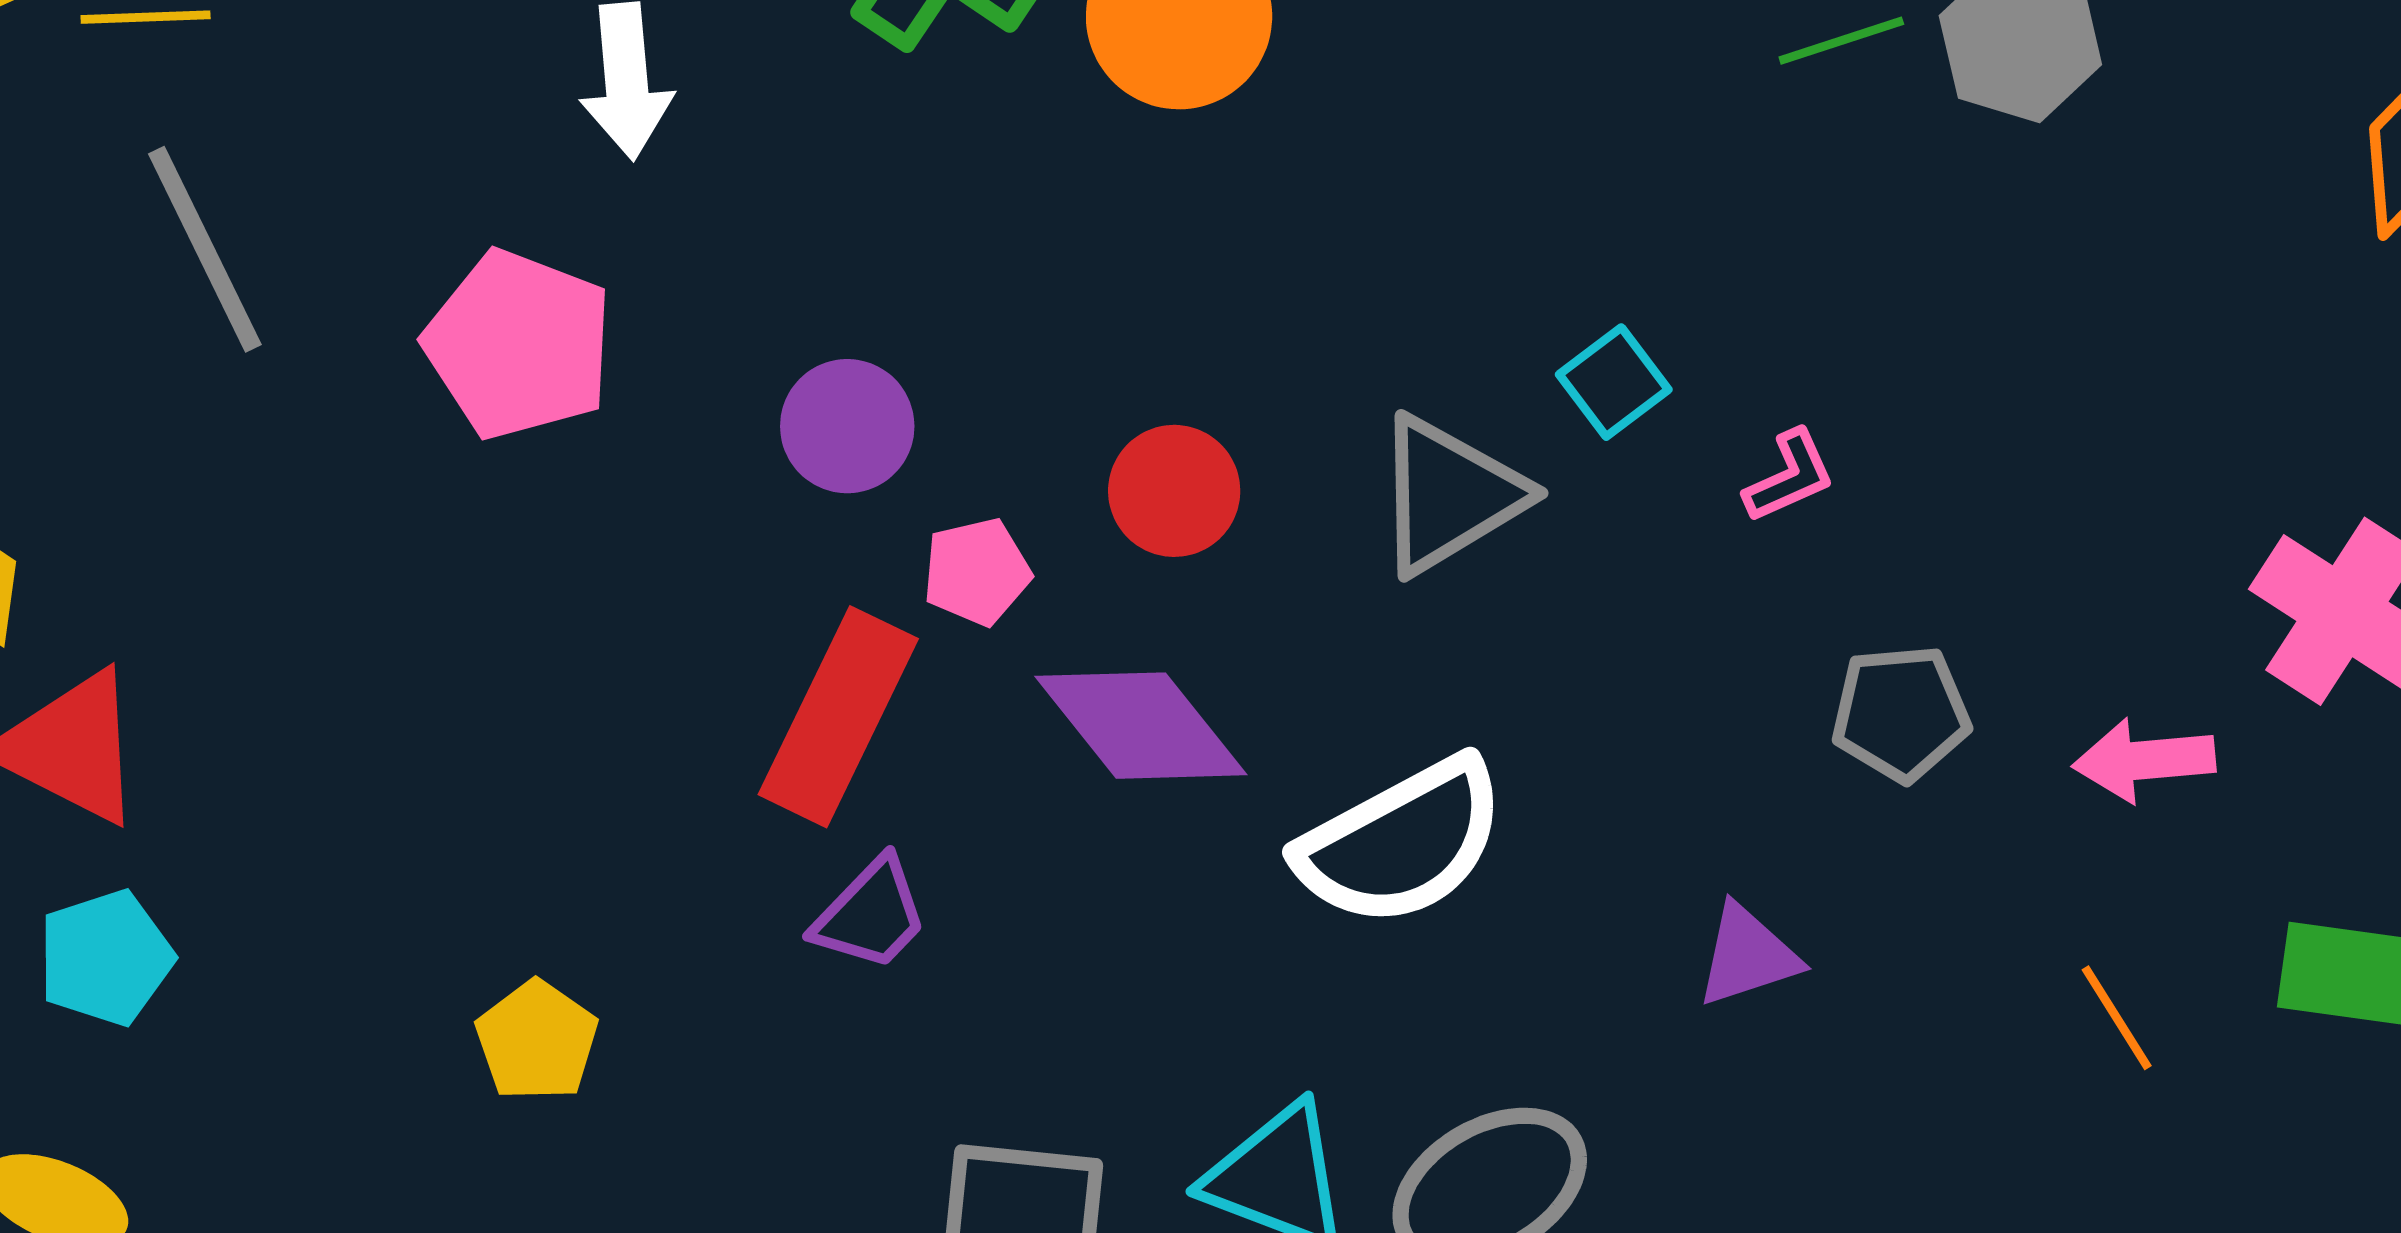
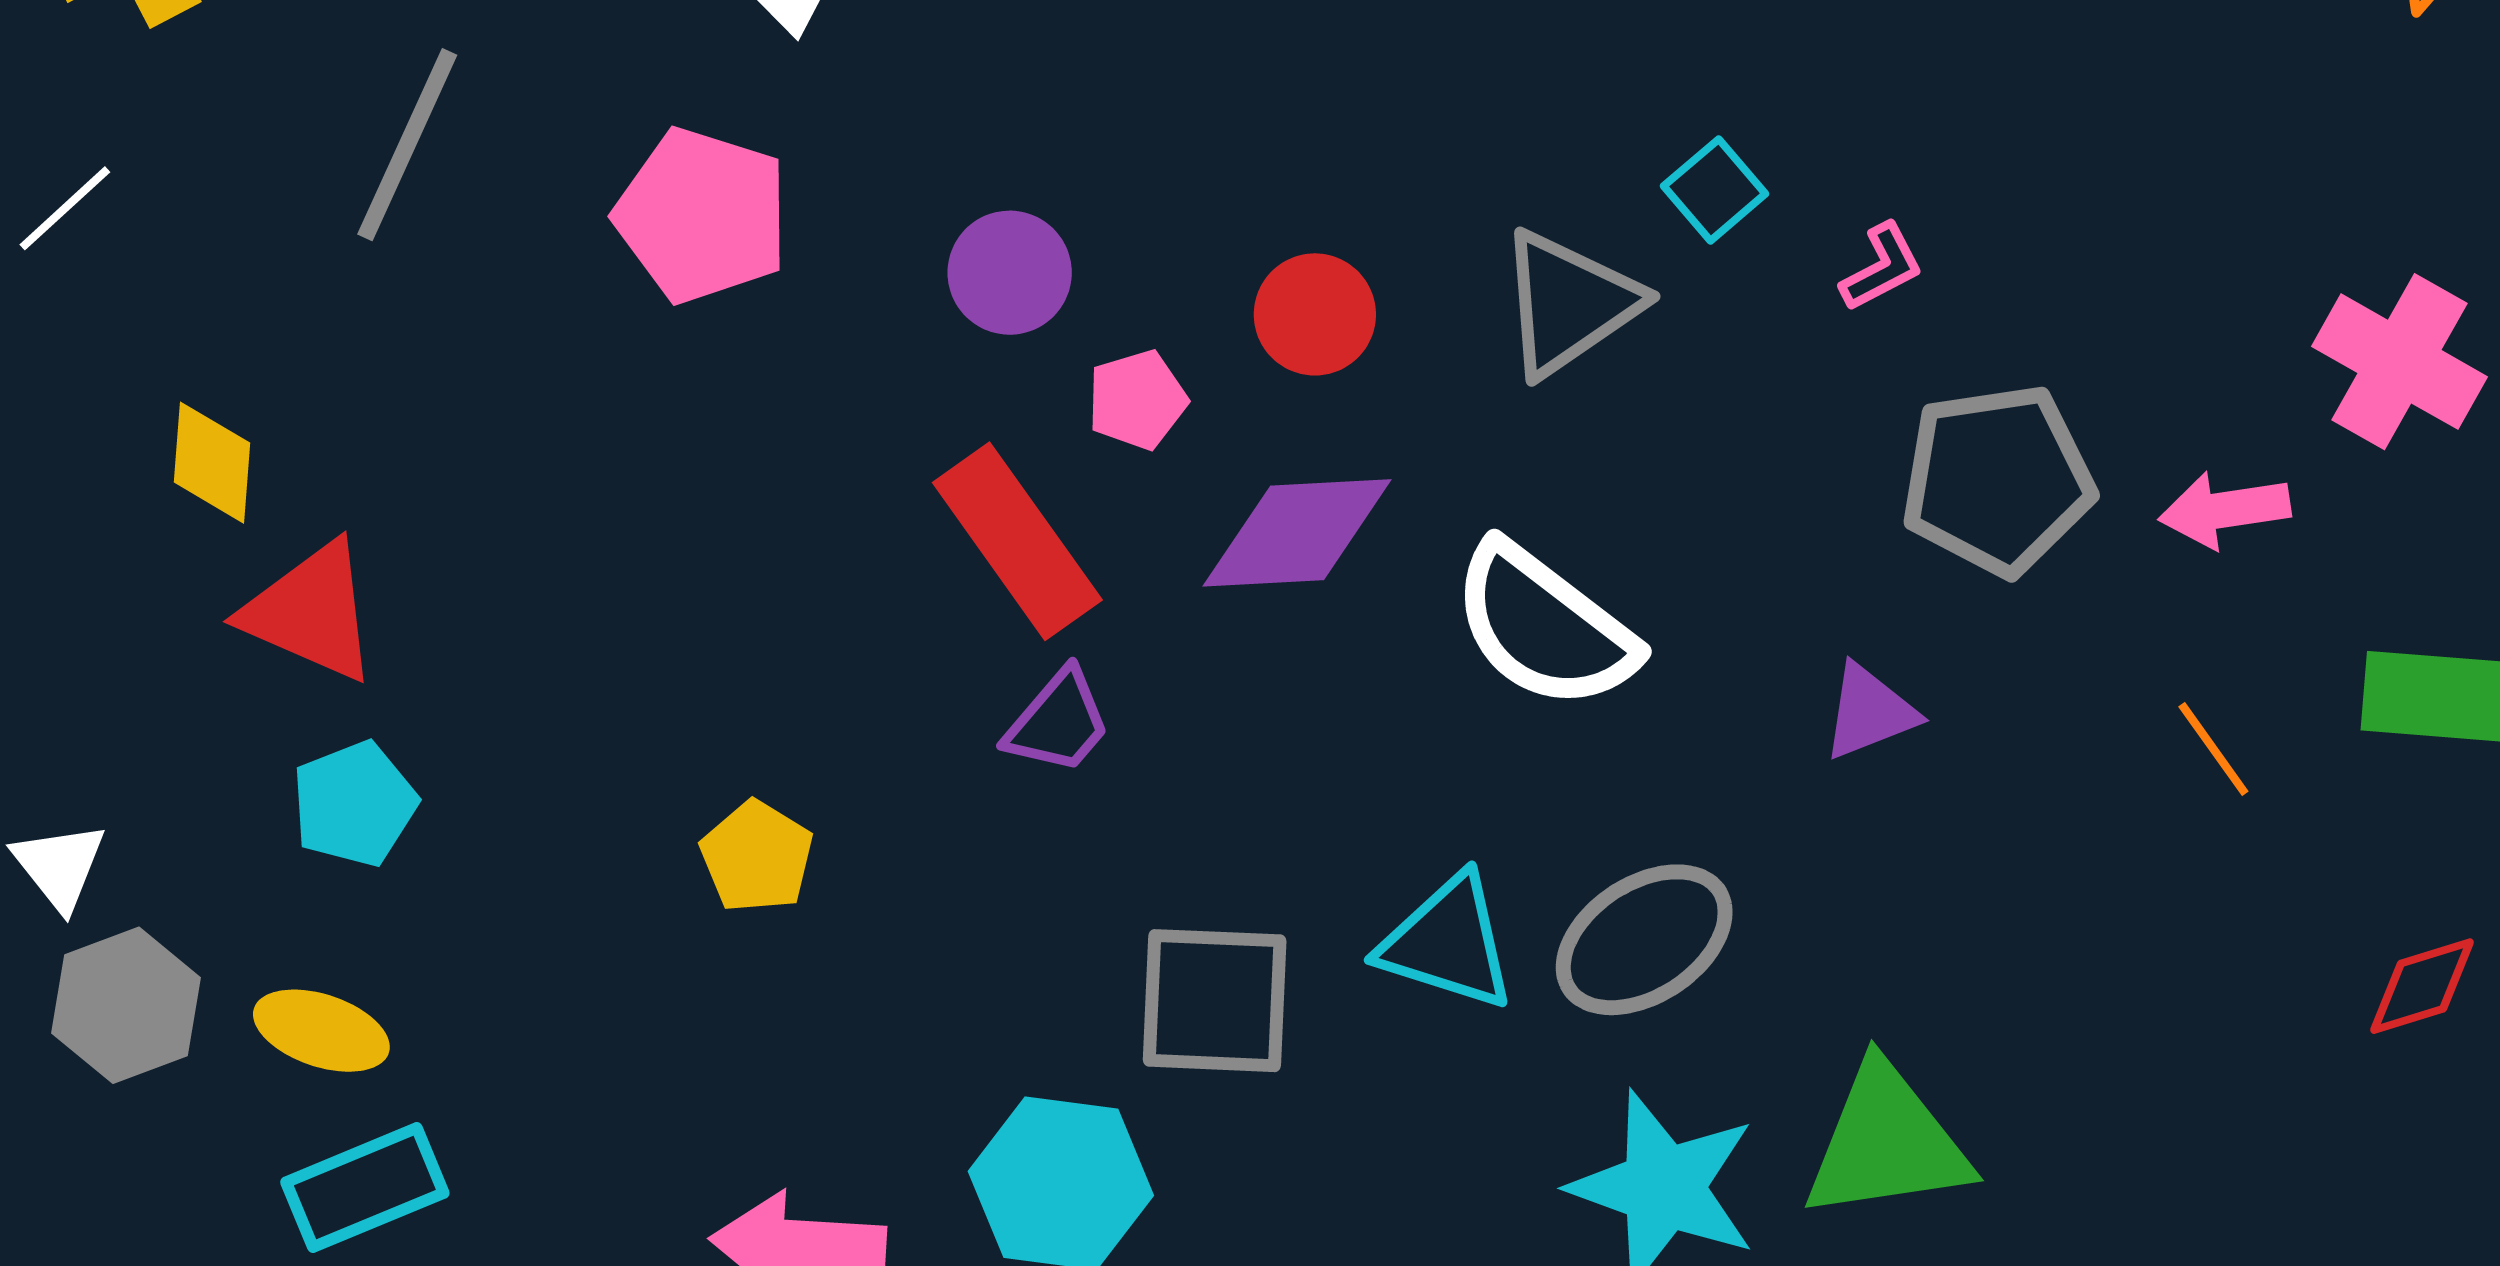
gray line: (205, 249) -> (407, 145), turned 54
gray pentagon: (1901, 713) -> (1998, 480), size x1.5
red rectangle: (838, 717) -> (1017, 541), turned -58
purple diamond: (1141, 726) -> (1297, 533), turned -51
white semicircle: (1402, 842) -> (1544, 626), turned 69

